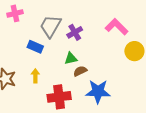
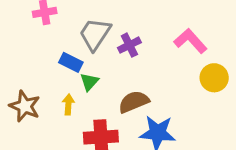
green triangle: (71, 58) -> (89, 82), moved, turned -40
brown semicircle: (80, 71) -> (134, 102), size x1.5

